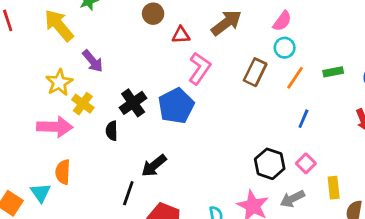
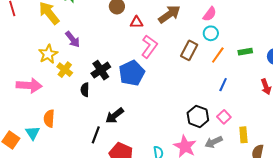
pink arrow: (55, 127) -> (29, 85), moved

